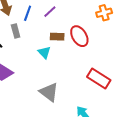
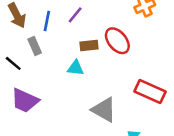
cyan triangle: (44, 52) -> (75, 68), turned -32
gray triangle: (49, 92) -> (104, 110), moved

